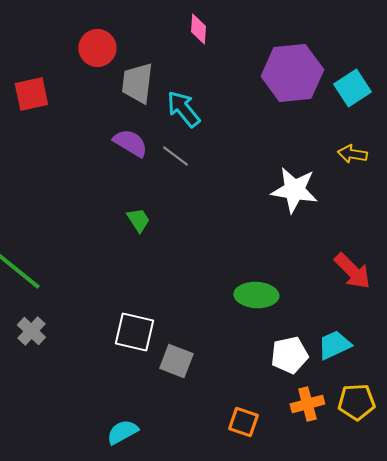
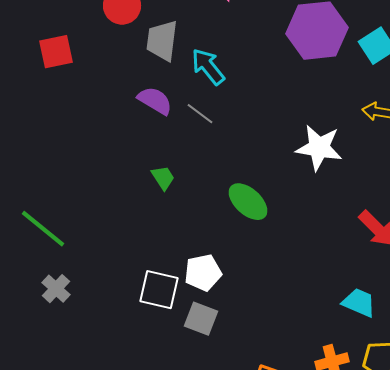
green ellipse: (256, 295) -> (248, 202), moved, turned 39
cyan trapezoid: (334, 345) -> (359, 303), turned 48
white pentagon: (289, 355) -> (203, 273), moved

